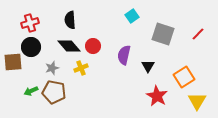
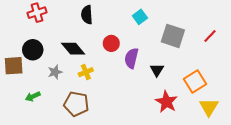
black semicircle: (70, 20) -> (87, 15), moved
red cross: (30, 23) -> (37, 13), moved
red circle: (93, 46) -> (111, 43), moved
brown pentagon: (54, 92) -> (76, 104), moved

